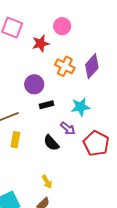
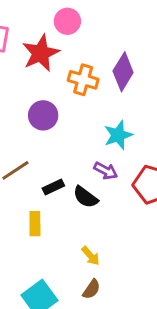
red star: (41, 43) -> (41, 53), size x1.4
black rectangle: (47, 105) -> (53, 187), moved
yellow rectangle: (15, 140) -> (35, 224), moved

